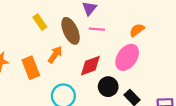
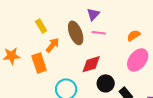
yellow rectangle: (40, 22) -> (41, 26), moved
orange arrow: (55, 55) -> (53, 45), moved
pink ellipse: (127, 57) -> (138, 60), moved

